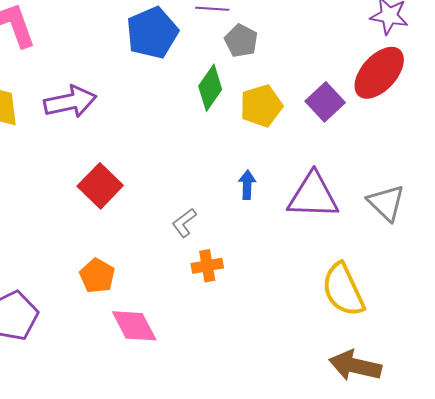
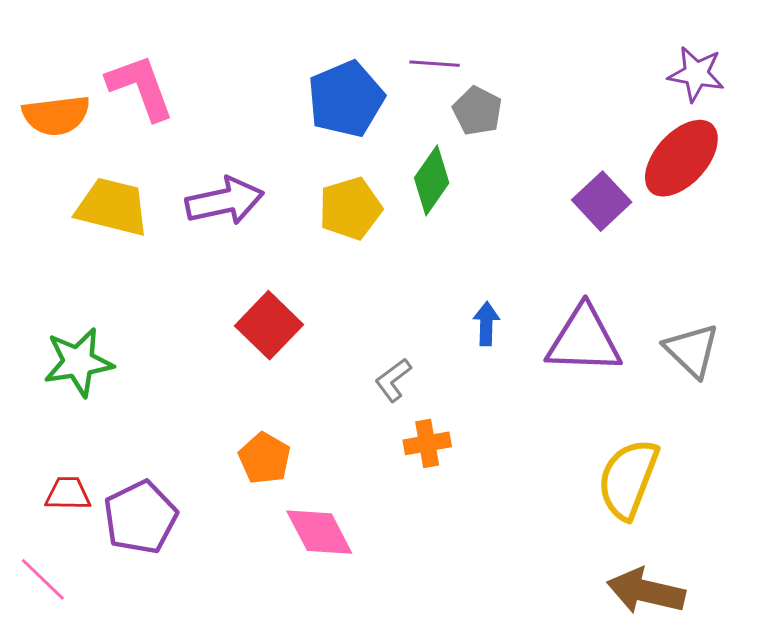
yellow pentagon: (261, 106) -> (350, 208), moved
yellow semicircle: (343, 290) -> (628, 479), turned 46

